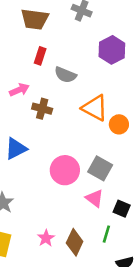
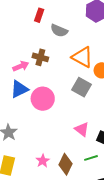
pink arrow: (19, 90) -> (21, 66), moved
gray square: (100, 168) -> (82, 87), moved
pink circle: (65, 170) -> (43, 99), moved
green line: (106, 234) -> (91, 158), turned 56

